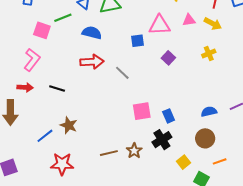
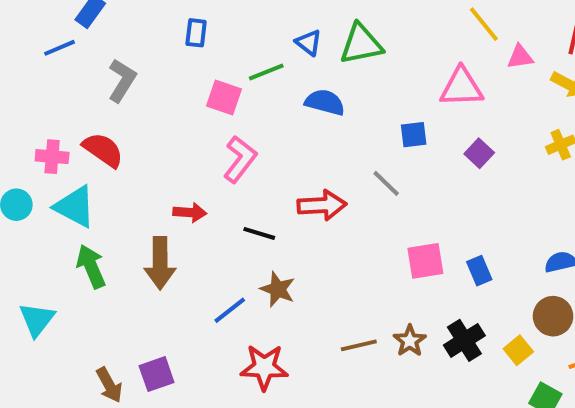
pink triangle: (189, 20) -> (520, 57), moved
blue square: (137, 41) -> (414, 135), moved
pink L-shape: (32, 60) -> (240, 159), moved
red arrow: (92, 62) -> (322, 205), moved
black line: (57, 89) -> (259, 233), moved
black cross: (162, 140) -> (464, 340), moved
yellow square: (184, 162) -> (518, 350), moved

